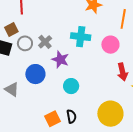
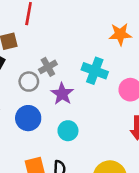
gray circle: (25, 43) -> (29, 82), moved
blue circle: (35, 74) -> (28, 118), moved

